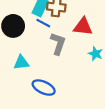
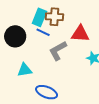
gray L-shape: (58, 44) -> (58, 51), turned -135

